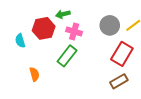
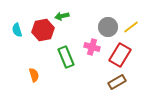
pink cross: (74, 31) -> (92, 47), moved
cyan semicircle: (20, 41) -> (17, 30), moved
green rectangle: (67, 56) -> (66, 57), turned -60

